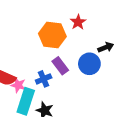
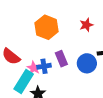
orange hexagon: (52, 35) -> (47, 27), moved
pink star: (18, 85) -> (34, 68), moved

